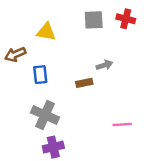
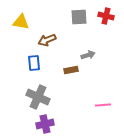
yellow triangle: (46, 32) -> (21, 22), moved
brown arrow: (15, 54) -> (47, 40), moved

